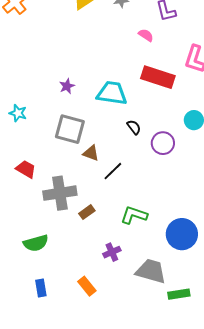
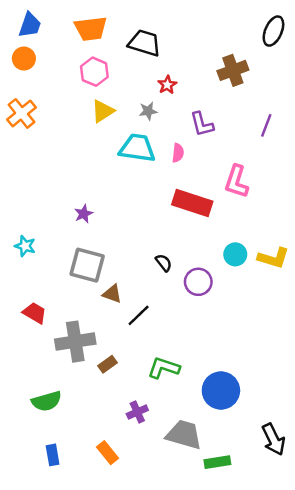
pink semicircle: (146, 35) -> (178, 153), turned 63
cyan trapezoid: (112, 93) -> (137, 148), moved

